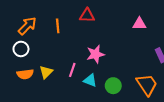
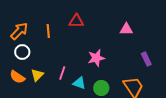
white circle: (21, 49) -> (22, 52), moved
pink star: (95, 54) -> (96, 58), moved
orange semicircle: (25, 74) -> (17, 77), turned 42

